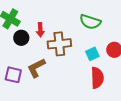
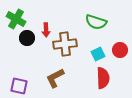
brown L-shape: (36, 68) -> (55, 78), moved
purple square: (13, 75) -> (19, 86), moved

